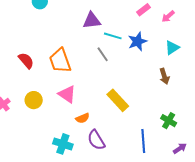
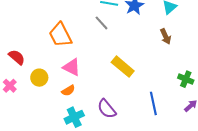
red semicircle: (26, 61) -> (17, 57), moved
orange semicircle: (83, 118) -> (68, 91), moved
green cross: (169, 121) -> (186, 79), moved
cyan cross: (63, 144) -> (74, 117), turned -36

